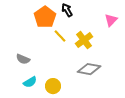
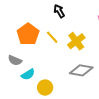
orange pentagon: (45, 17) -> (28, 34), moved
cyan semicircle: (30, 82) -> (28, 74), moved

